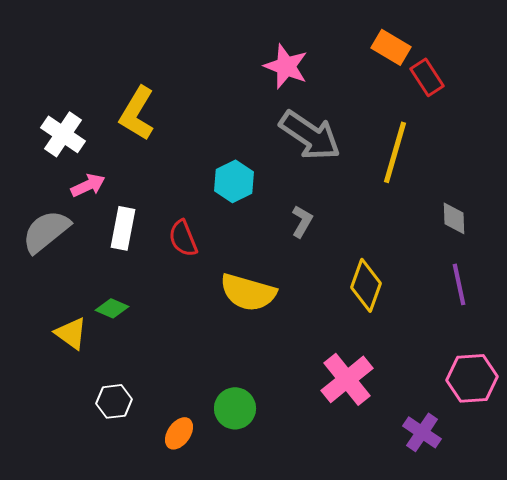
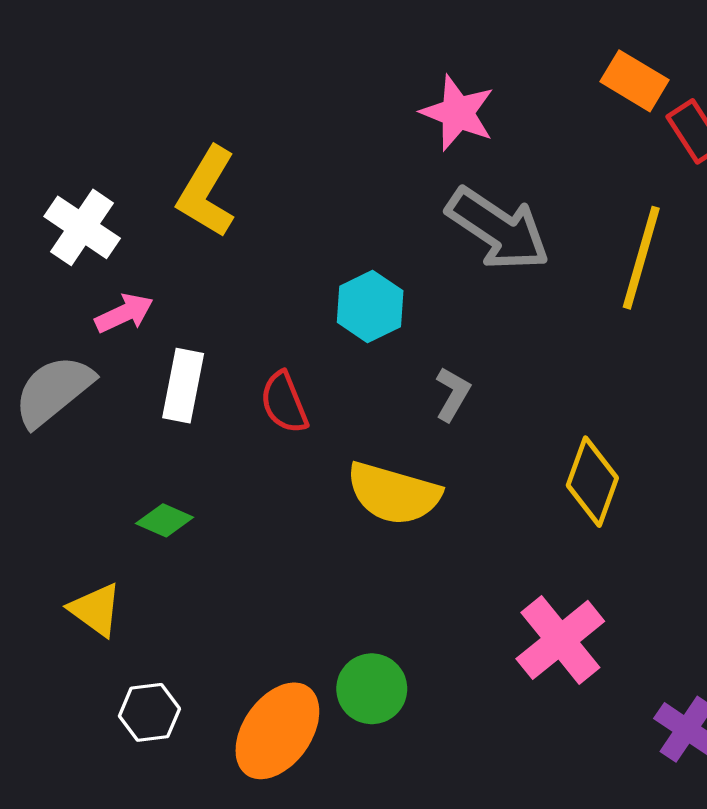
gray L-shape: (302, 221) -> (453, 394), moved
yellow triangle: (71, 333) -> (96, 610), moved
white hexagon: (114, 401) -> (149, 712), moved
orange ellipse: (179, 433) -> (277, 731), size x1.8

